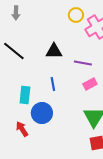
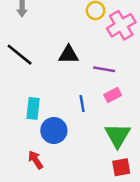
blue line: (53, 84) -> (82, 104), moved
red arrow: (22, 129) -> (36, 160), moved

